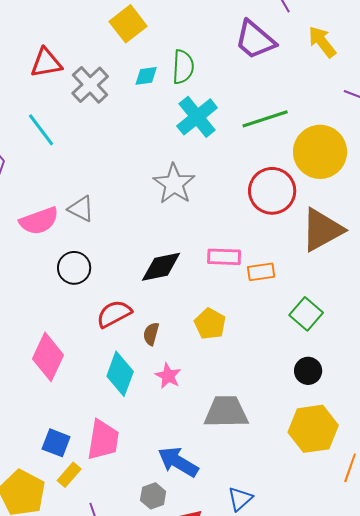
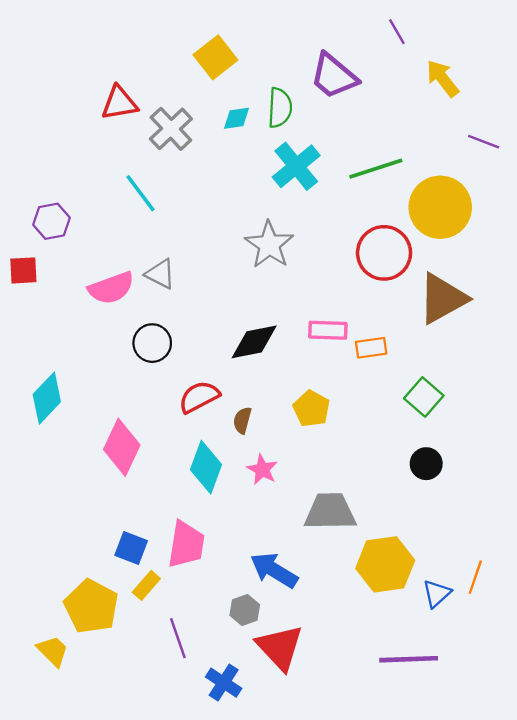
purple trapezoid: (255, 40) -> (334, 76), moved
cyan line: (41, 130) -> (140, 193), moved
yellow hexagon: (313, 429) -> (385, 564), moved
blue triangle: (240, 499) -> (437, 594), moved

